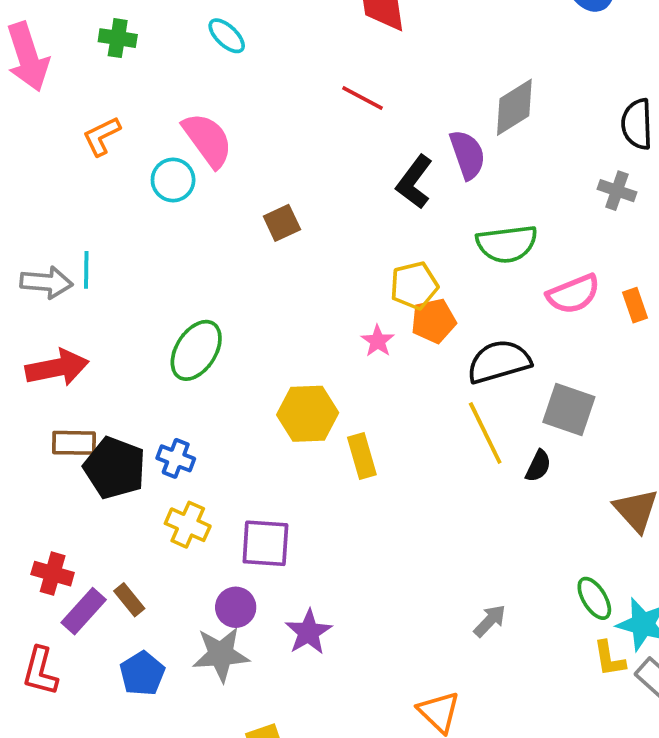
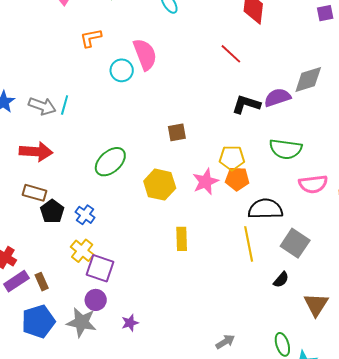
purple semicircle: (467, 155) -> (277, 98), turned -104
black L-shape: (414, 182) -> (246, 104), turned 56
brown square: (282, 223) -> (177, 132), moved
pink star: (378, 341) -> (206, 182), size x1.5
yellow hexagon: (308, 414) -> (160, 185), moved
black semicircle: (538, 466) -> (281, 280), moved
black pentagon: (115, 468) -> (52, 211), size x0.7
purple square: (265, 543) -> (100, 268), moved
purple star: (308, 632) -> (130, 323), size x0.7
blue pentagon: (142, 674) -> (38, 321), size x1.4

